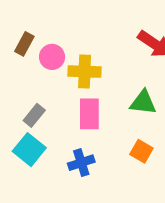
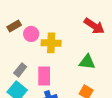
brown rectangle: (24, 44) -> (14, 26), turned 32
pink rectangle: (89, 114) -> (44, 76), moved

